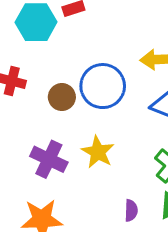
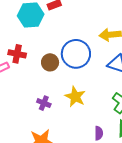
purple cross: (49, 159) -> (44, 103), size x0.6

